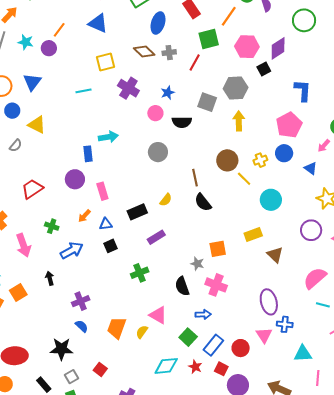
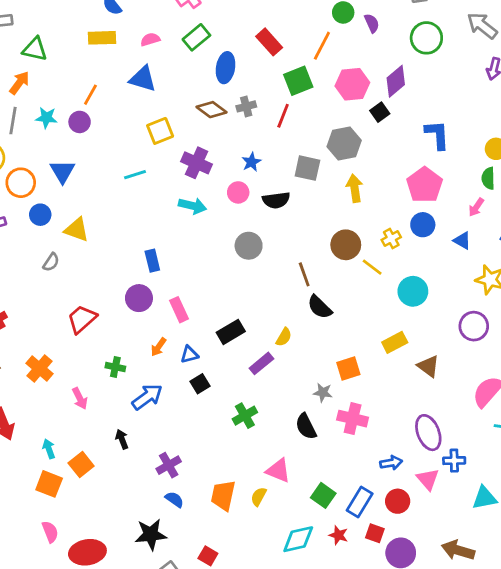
cyan arrow: (108, 137) -> (192, 206), moved, turned 30
yellow semicircle: (166, 200) -> (284, 337), moved
pink arrow: (23, 245) -> (80, 398), size x0.7
blue arrow: (203, 314) -> (391, 463), moved

